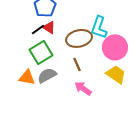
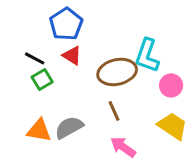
black line: (38, 29) -> (35, 58), moved, turned 64
pink circle: (115, 47) -> (171, 85), size x0.6
green square: (41, 52) -> (42, 79), moved, size x0.6

